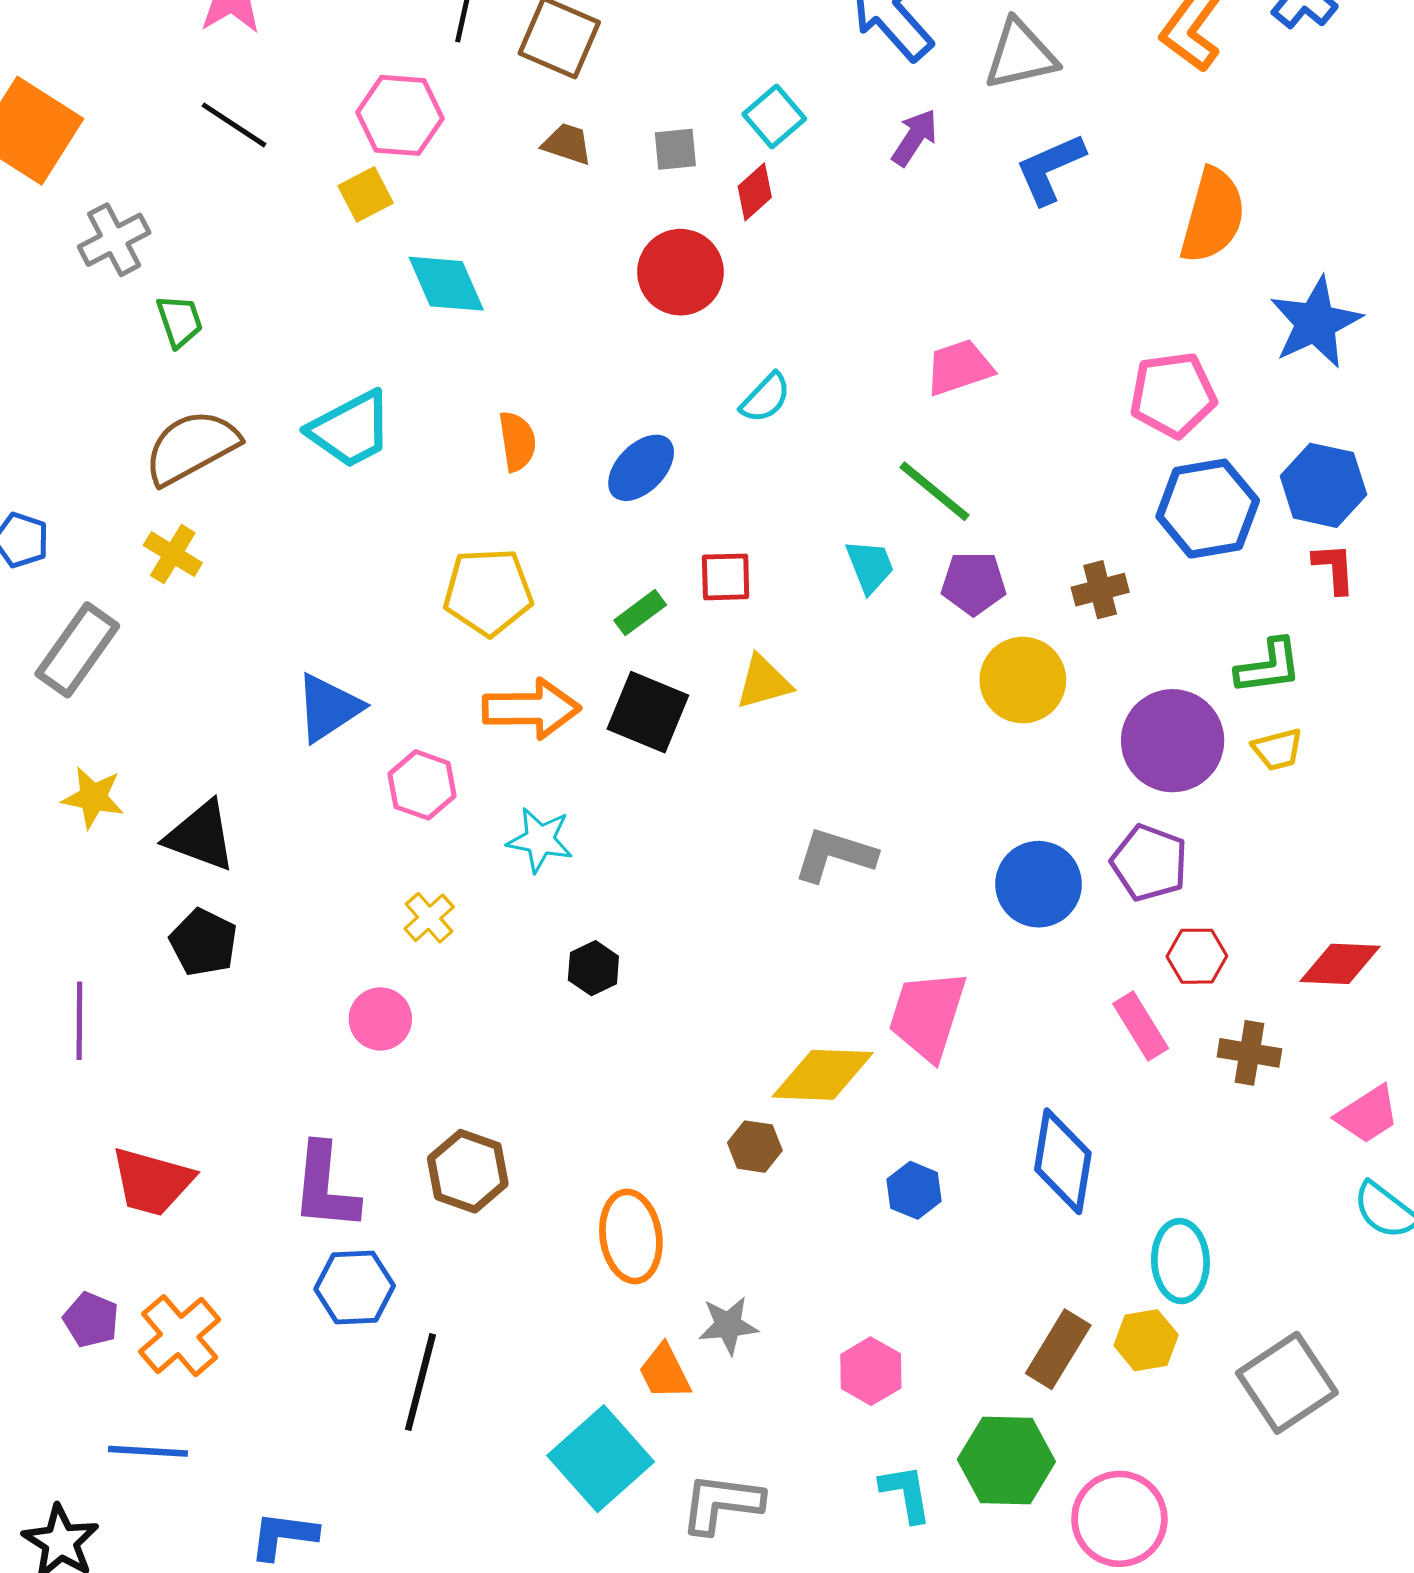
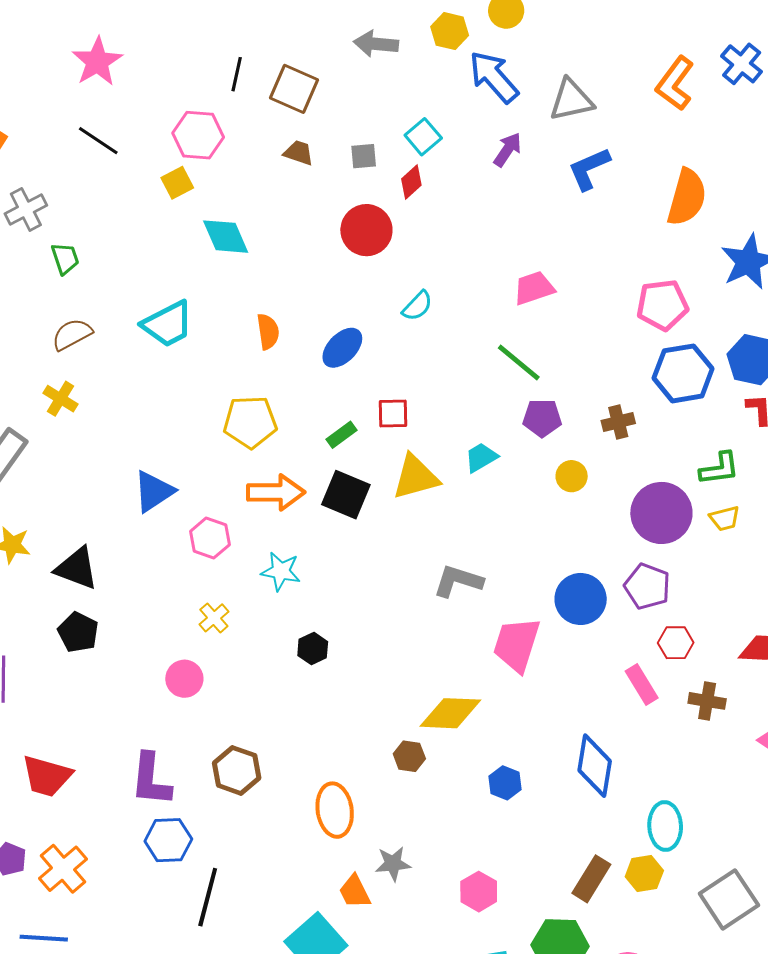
brown semicircle: (191, 447) -> (72, 334), size x0.7
cyan trapezoid: (870, 566) -> (481, 457), moved, turned -99
yellow circle: (1023, 680) -> (572, 476), size x0.6
yellow triangle: (763, 682) -> (416, 477), size x1.4
pink trapezoid: (927, 1015) -> (517, 645), moved

